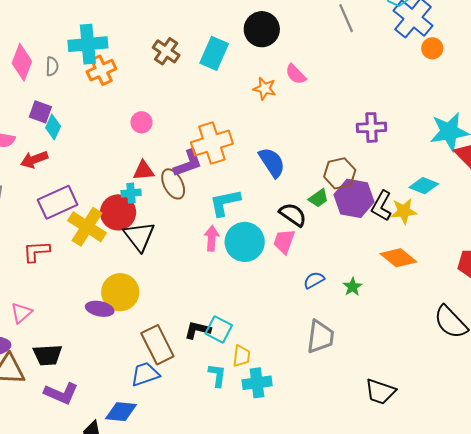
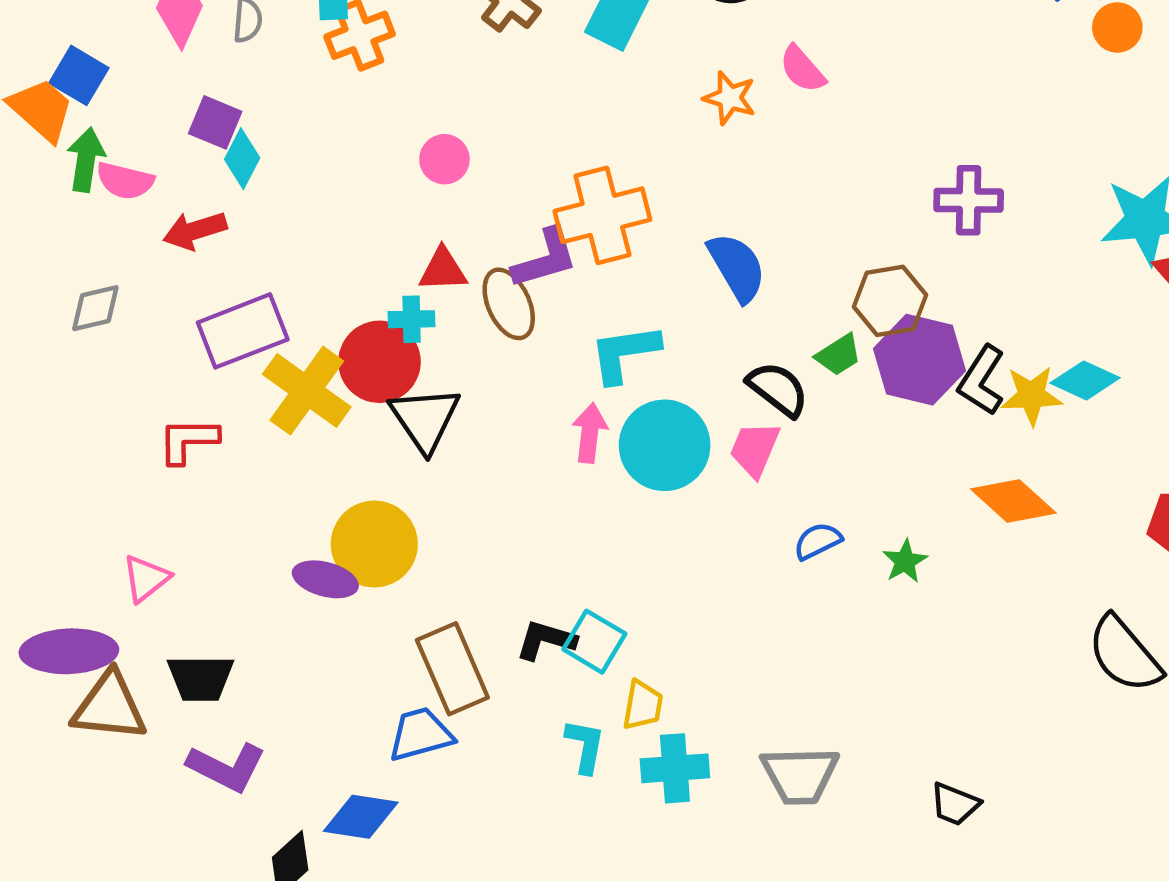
cyan diamond: (424, 186) -> (1085, 380), moved
gray trapezoid: (320, 337) -> (800, 775), moved, turned 78
black trapezoid: (380, 392) -> (955, 804), size x0.7

